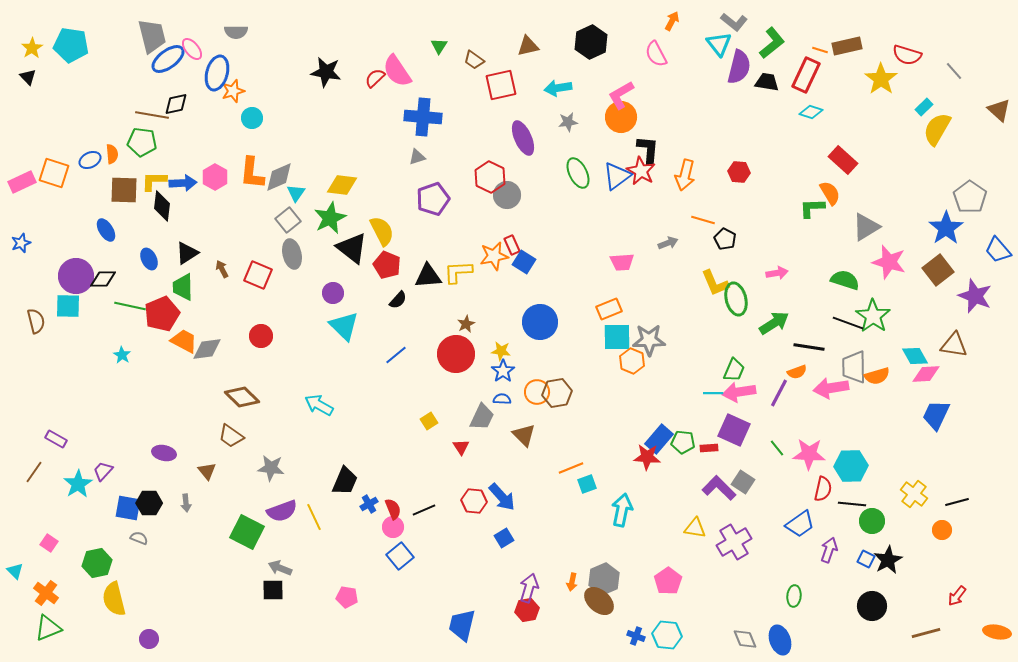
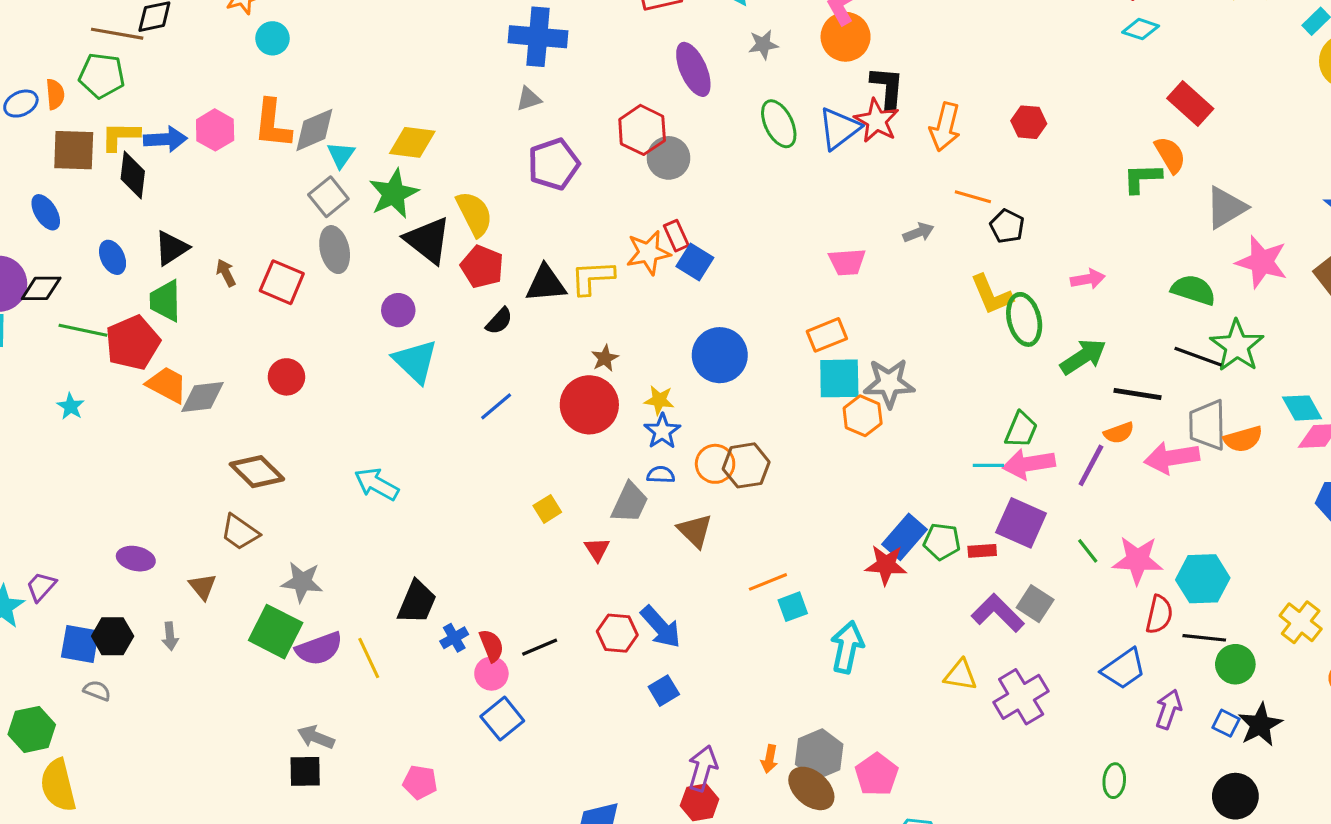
green square: (247, 532) -> (276, 632), moved
pink pentagon: (668, 581) -> (877, 774), moved

